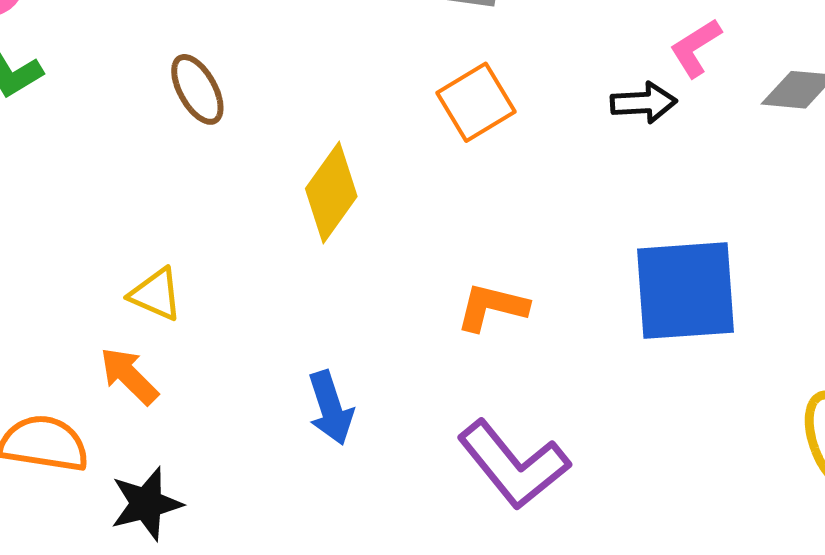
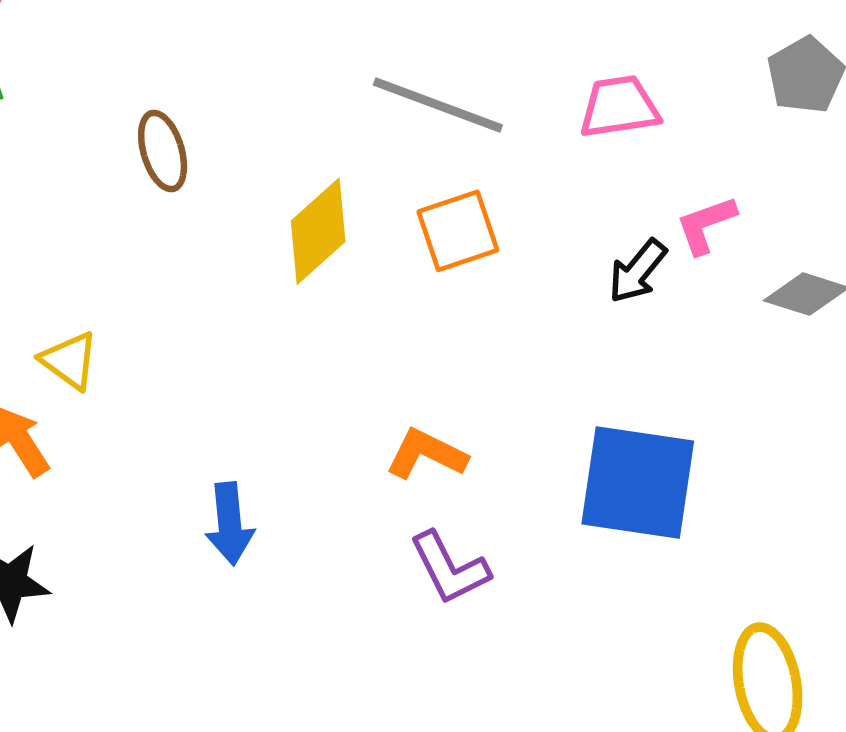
black arrow: (644, 103) -> (637, 271), turned 120
yellow diamond: (331, 193) -> (318, 231), moved
purple L-shape: (513, 465) -> (450, 568), moved, size x0.7

